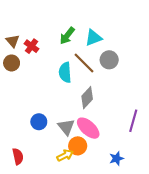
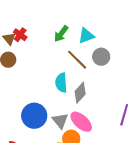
red cross: (31, 46) -> (20, 35), moved
cyan semicircle: (65, 72) -> (61, 83), moved
blue circle: (39, 122) -> (34, 116), size x1.6

